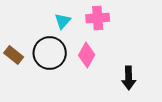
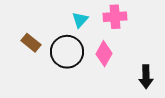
brown rectangle: (14, 55) -> (31, 43), moved

